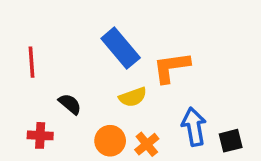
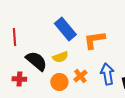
yellow semicircle: (133, 97) -> (60, 57), moved
black semicircle: (70, 104) -> (36, 61), size x1.6
orange cross: (147, 144) -> (80, 76), moved

